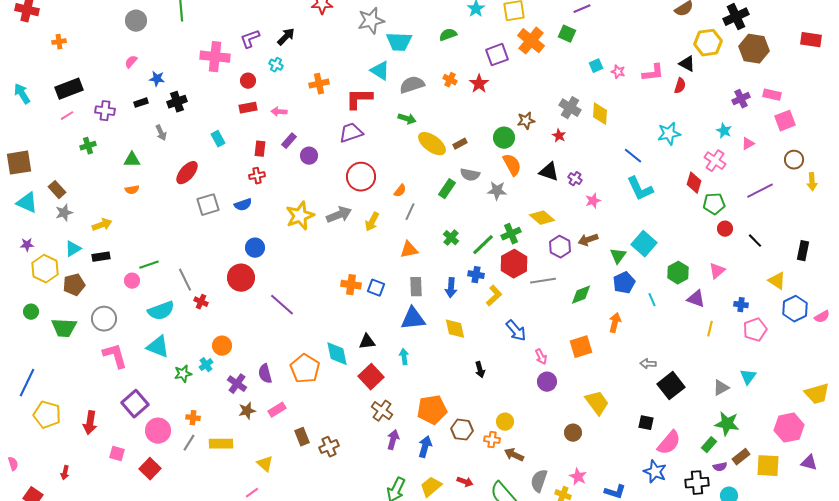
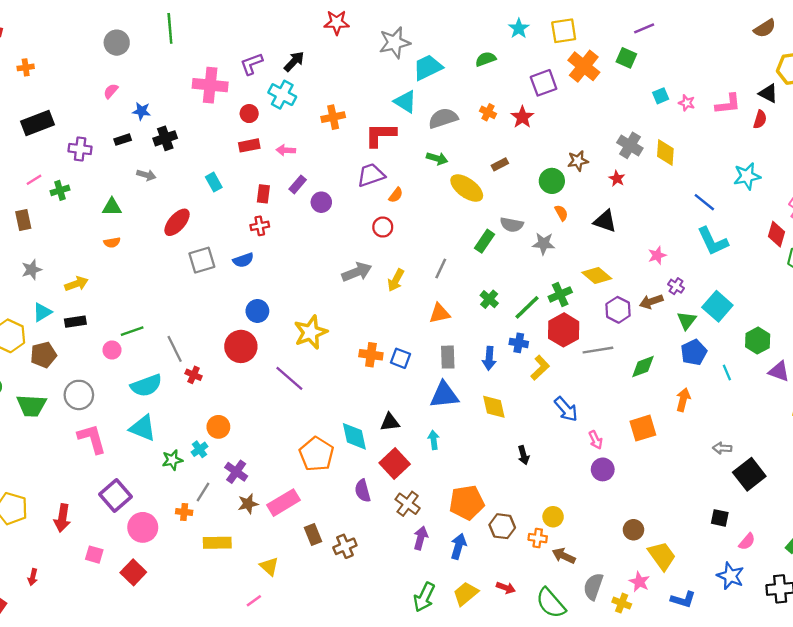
cyan trapezoid: (399, 42) -> (428, 67), turned 152
cyan cross: (276, 65) -> (282, 95), size x1.6
pink line: (67, 116) -> (34, 180), moved
gray arrow: (161, 133) -> (146, 175), turned -49
brown rectangle: (460, 144) -> (500, 164), moved
orange semicircle: (512, 165) -> (561, 213), size x0.6
red circle: (361, 177) -> (383, 227), size x0.6
purple cross: (575, 179) -> (676, 286), moved
brown rectangle: (57, 190) -> (23, 220), moved, turned 30
orange semicircle: (400, 191) -> (396, 195), moved
yellow star: (300, 216) -> (311, 332), moved
purple semicircle: (265, 374) -> (363, 491), moved
yellow trapezoid: (597, 403) -> (662, 556), moved
pink rectangle: (277, 410) -> (283, 503), size x1.5
gray line: (189, 443) -> (203, 492), moved
pink semicircle: (669, 443) -> (747, 542), size x0.6

